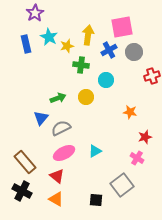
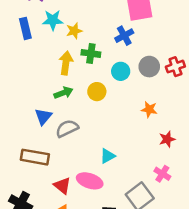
yellow arrow: (88, 35) -> (66, 63), moved
cyan star: (49, 37) -> (53, 20), turned -30
gray circle: (134, 52) -> (149, 67), moved
pink ellipse: (64, 153) -> (90, 181), moved, turned 45
pink cross: (137, 158) -> (162, 174), moved
brown rectangle: (25, 162) -> (35, 157), moved, turned -40

